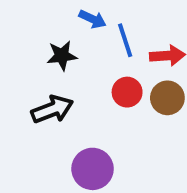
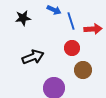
black star: (62, 56) -> (23, 18), moved
brown circle: (167, 98) -> (83, 70), moved

